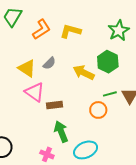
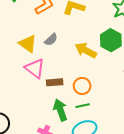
green line: (110, 94) -> (83, 106), moved
orange circle: (98, 110) -> (82, 86), moved

